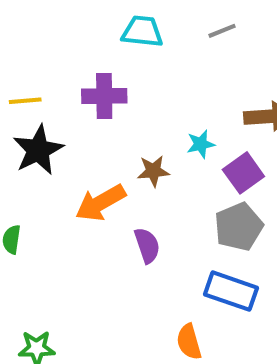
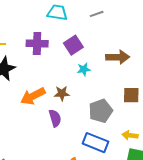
brown star: (153, 171) -> (62, 93), moved
purple square: (243, 173) -> (73, 45), moved

